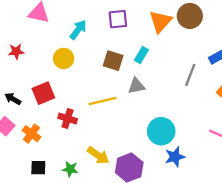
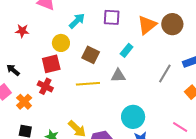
brown square: (113, 61) -> (91, 55), moved
red square: (43, 93) -> (51, 64), moved
red cross: (68, 118) -> (45, 86), moved

